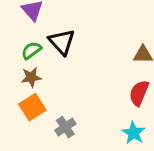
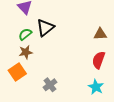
black triangle: (62, 42) -> (45, 28), turned 36
orange square: (32, 107) -> (17, 72), moved

